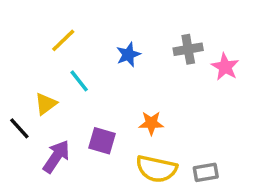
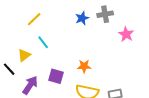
gray cross: (188, 49) -> (105, 14), moved
blue star: (128, 55) -> (82, 18), moved

